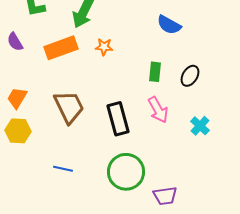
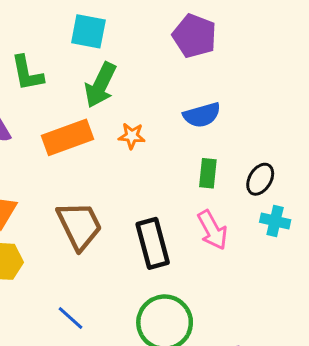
blue semicircle: (169, 25) -> (202, 115), moved, turned -45
cyan cross: (200, 126) -> (275, 221), moved, turned -30
blue line: (63, 169) -> (71, 318), turned 30

